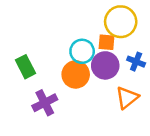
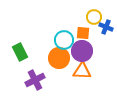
yellow circle: (121, 22) -> (94, 17), size x0.6
blue cross: (136, 62) -> (106, 27), moved
orange triangle: (127, 98) -> (82, 71), moved, turned 42

